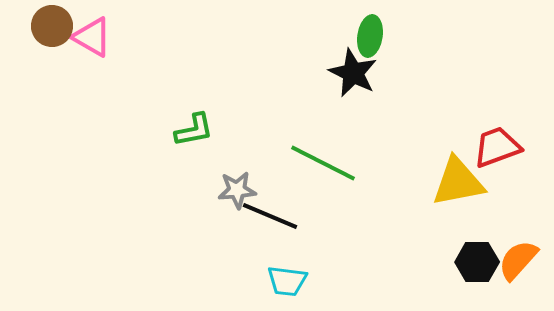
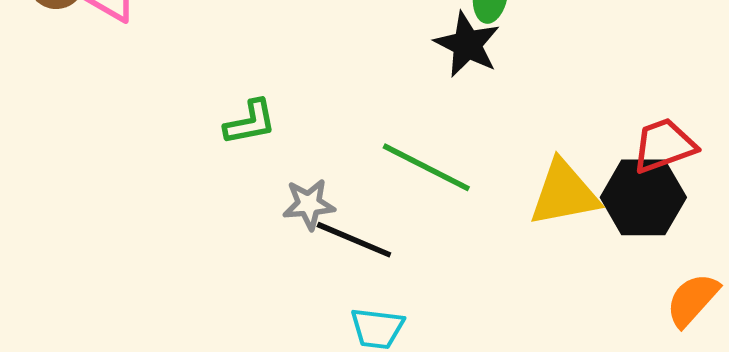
yellow triangle: (458, 182) -> (564, 193), moved
black hexagon: (477, 262) -> (643, 197), moved, size x1.4

